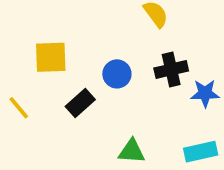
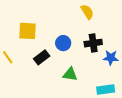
green triangle: (132, 151) -> (70, 74), moved

